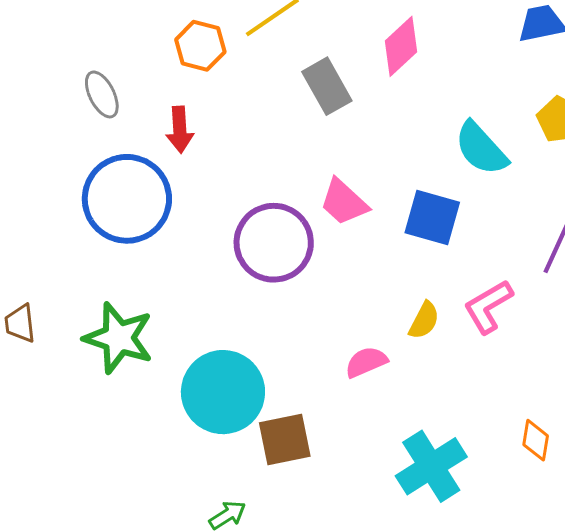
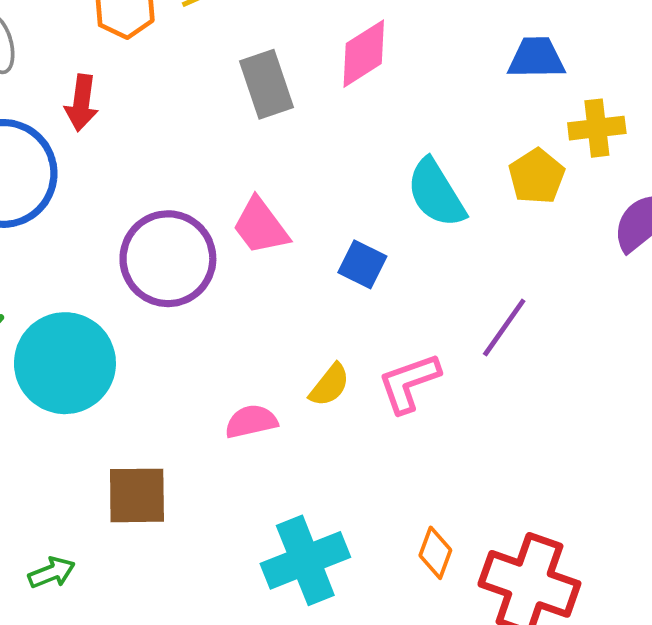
blue square: (432, 217) -> (362, 264), size x0.7
cyan circle: (223, 392) -> (65, 363), moved

